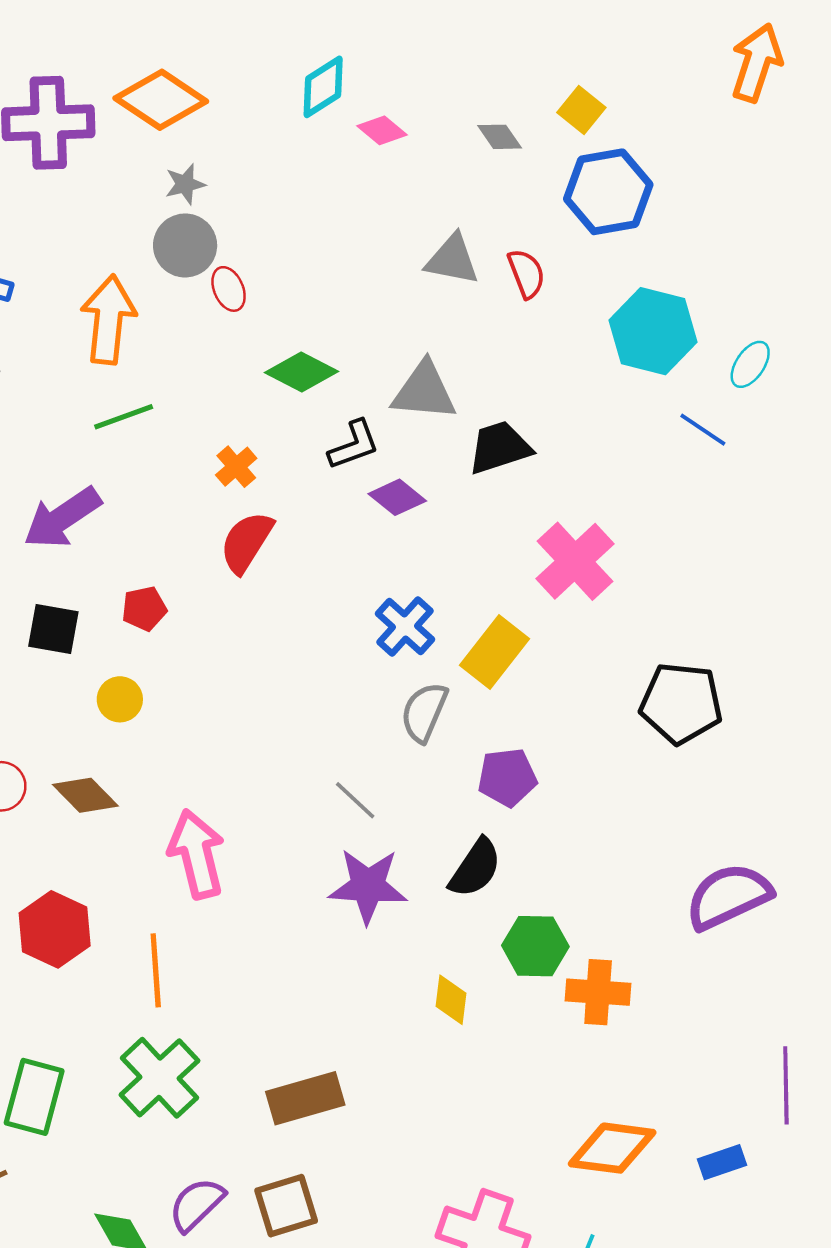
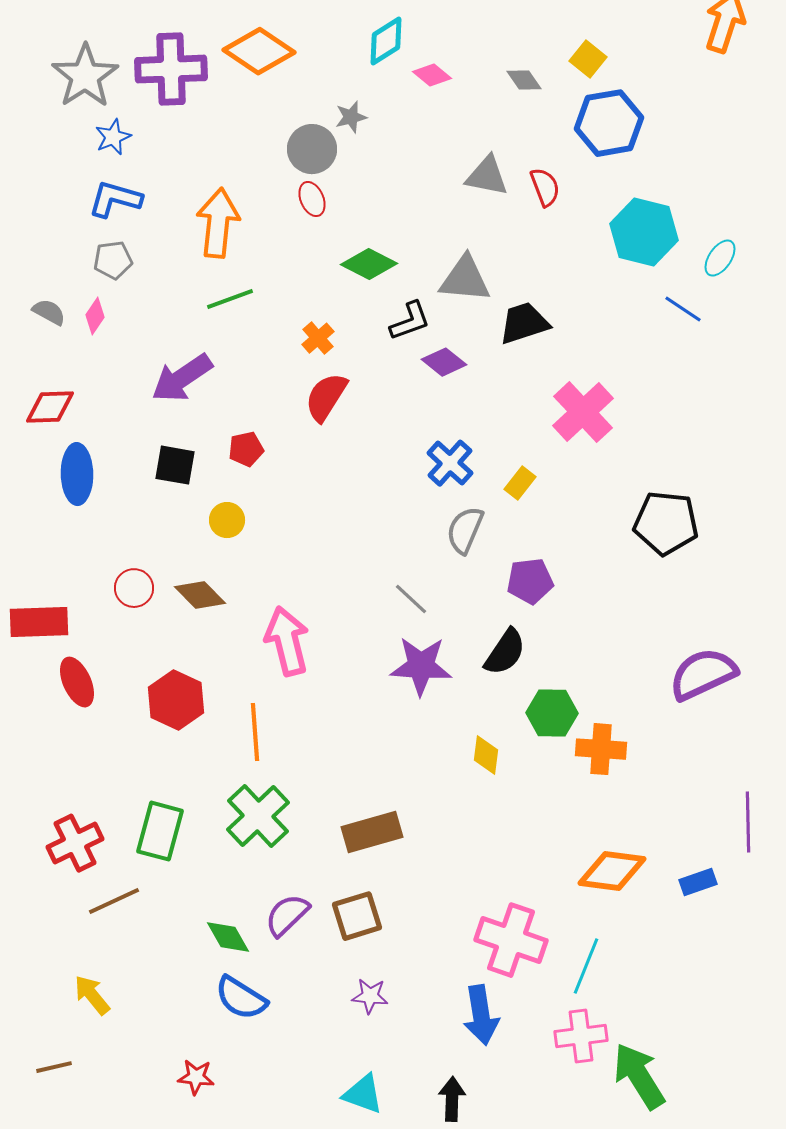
gray star: (185, 184) -> (351, 117), moved
gray circle: (185, 245) -> (312, 149), moved
yellow rectangle: (494, 652) -> (520, 483), size x0.6

